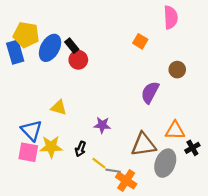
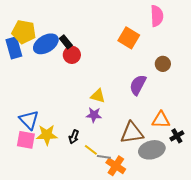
orange square: (140, 41) -> (129, 38), size x1.5
blue ellipse: (50, 48) -> (46, 44), turned 30
yellow triangle: (59, 108) -> (98, 96), moved
gray ellipse: (165, 163) -> (152, 150), turned 55

